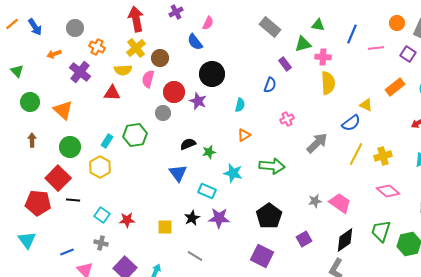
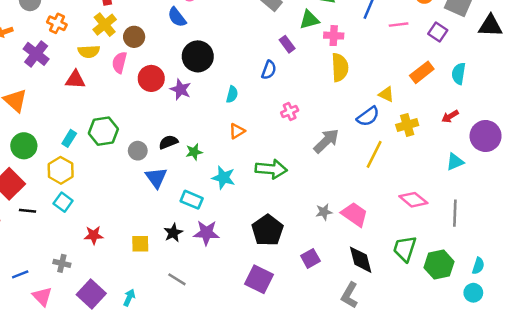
gray circle: (163, 113) -> (138, 151), moved
yellow cross: (383, 156) -> (407, 125), moved
cyan square: (102, 215) -> (63, 202), moved
black diamond: (345, 240) -> (361, 260), turned -70

